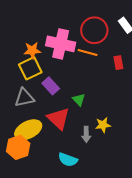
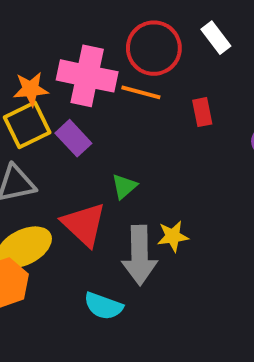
purple rectangle: (51, 86) -> (73, 138), moved
green triangle: (79, 100) -> (124, 186), turned 32
gray arrow: (86, 134) -> (140, 255), size x1.8

